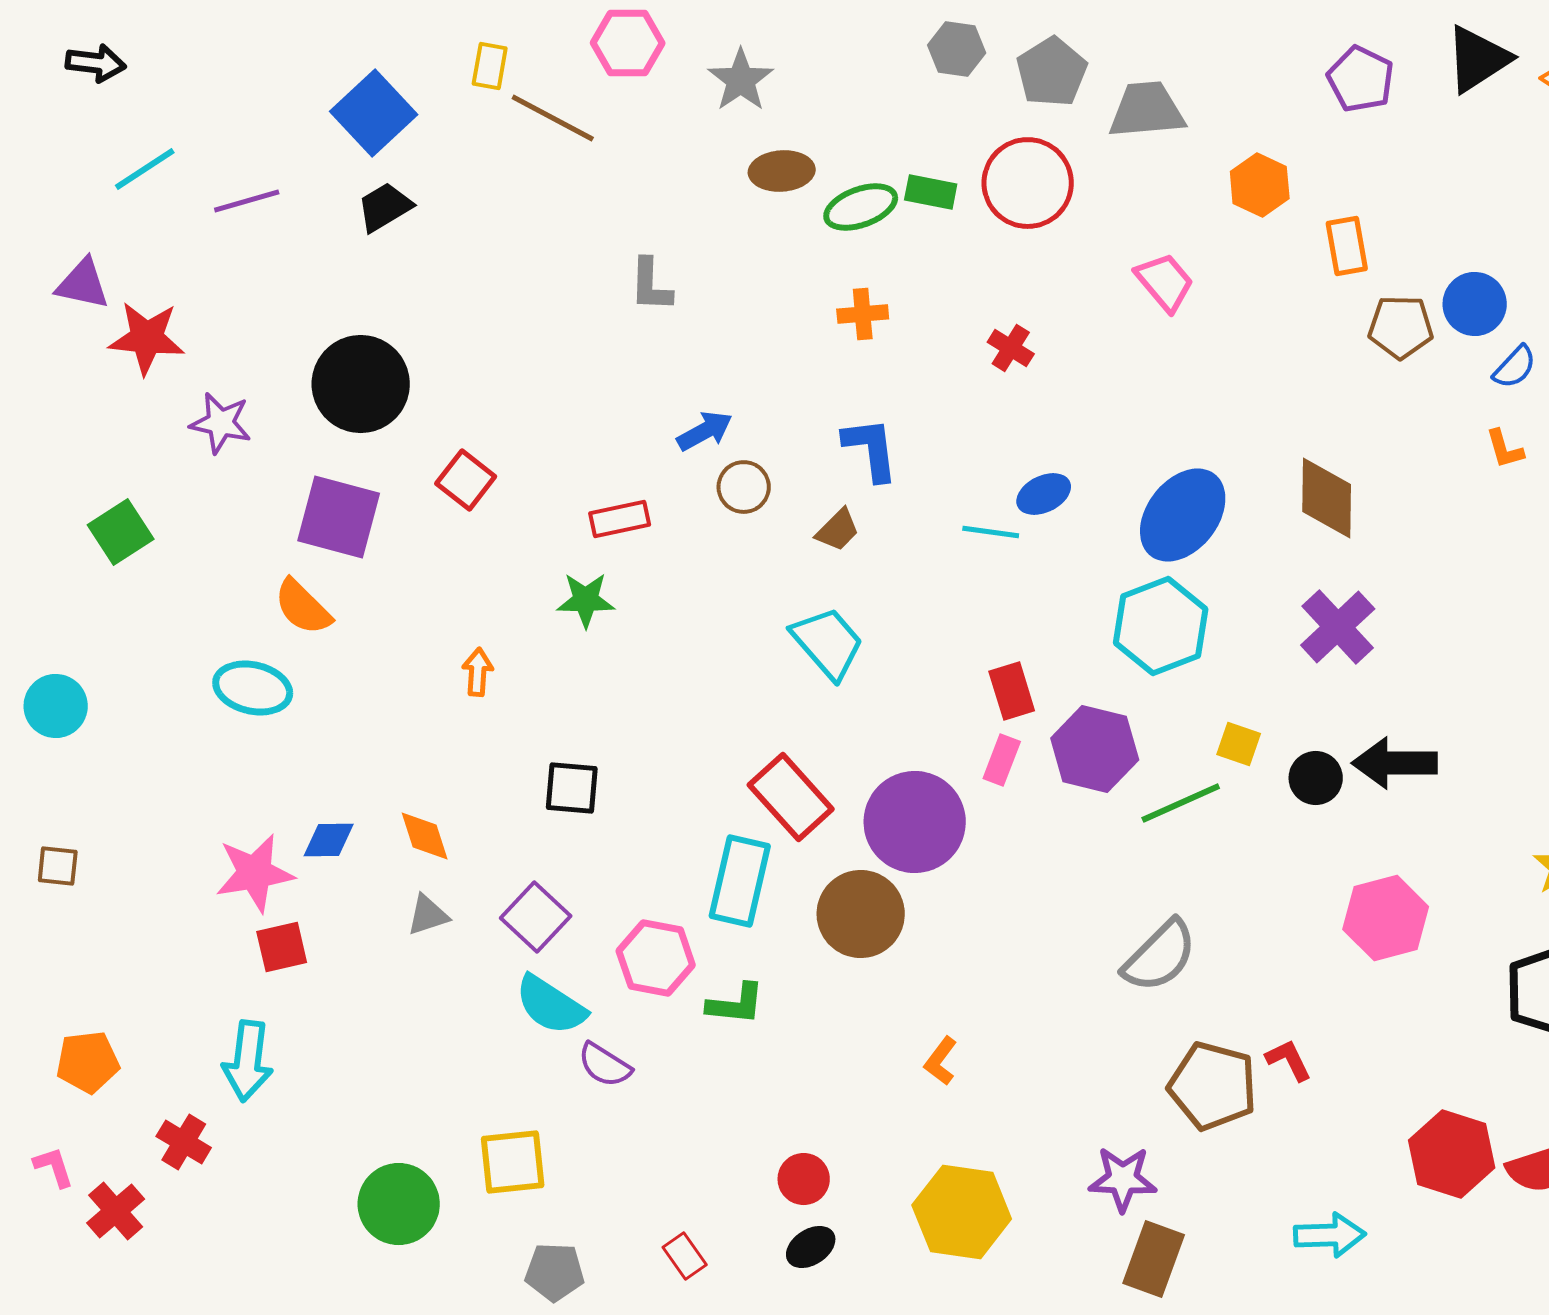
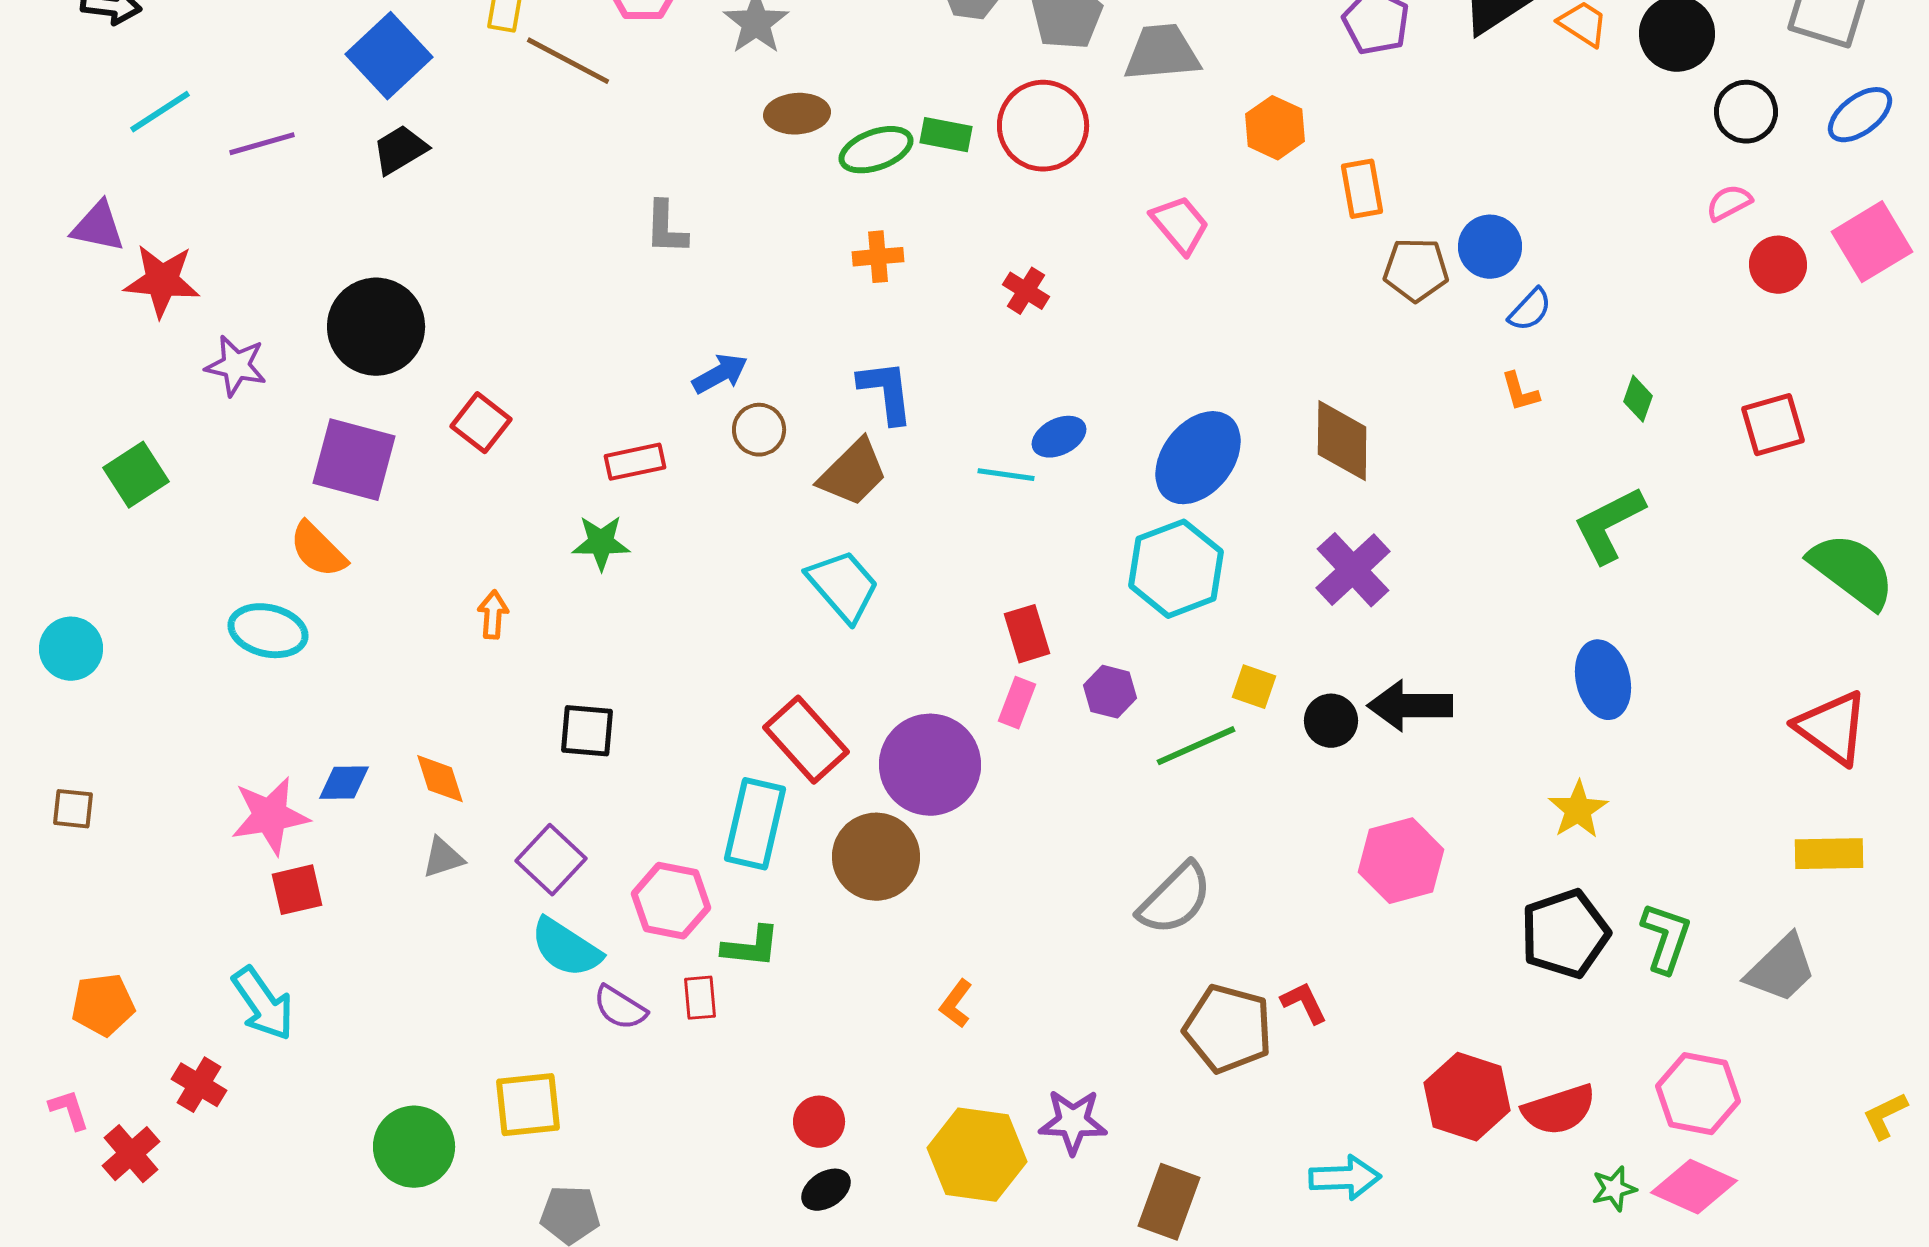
brown trapezoid: (838, 530) -> (853, 473), size x1.6
purple hexagon: (1095, 749) -> (1110, 692), size x0.6
cyan arrow: (248, 1061) -> (263, 1004), turned -42
purple star: (1123, 1179) -> (1073, 1122), moved
red rectangle: (685, 1256) -> (700, 998), moved, turned 30

